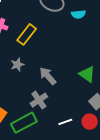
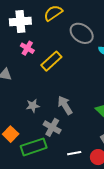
gray star: (17, 65) -> (33, 106), moved
gray cross: (39, 100) -> (52, 127), turned -36

